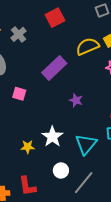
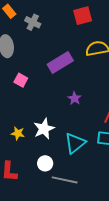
red square: (55, 18) -> (83, 16), moved
gray cross: (19, 34) -> (33, 22), turned -35
gray line: (84, 183) -> (65, 180), turned 50

